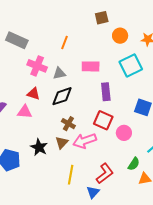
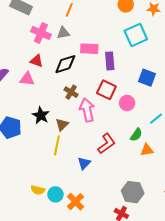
pink rectangle: (91, 66) -> (89, 49), moved
gray triangle: (59, 73) -> (63, 33), moved
pink arrow: (85, 141) -> (87, 110), turned 95
brown triangle: (62, 143) -> (62, 125), moved
yellow line: (71, 175) -> (57, 145), moved
blue triangle: (93, 192) -> (84, 163), moved

